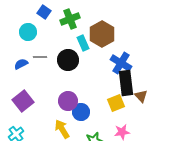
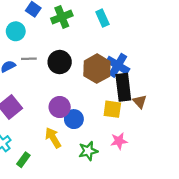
brown hexagon: (102, 34) -> (97, 69), moved
cyan rectangle: (83, 43) -> (102, 18), moved
yellow square: (116, 103) -> (112, 109), turned 30

